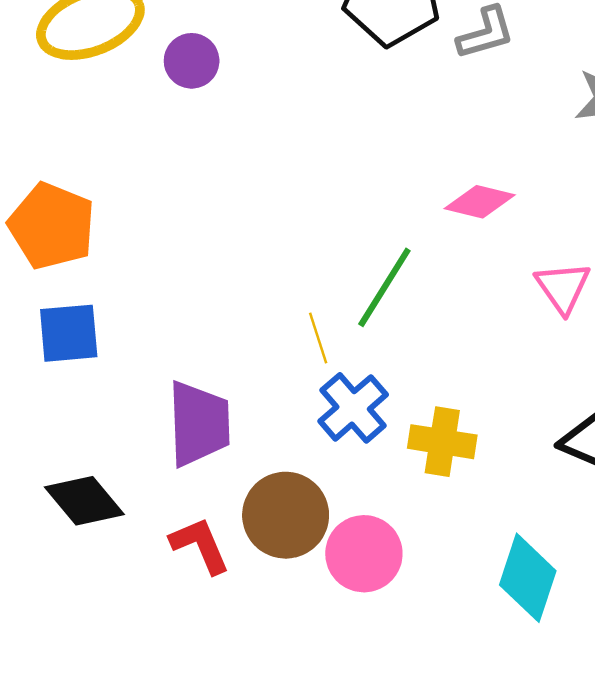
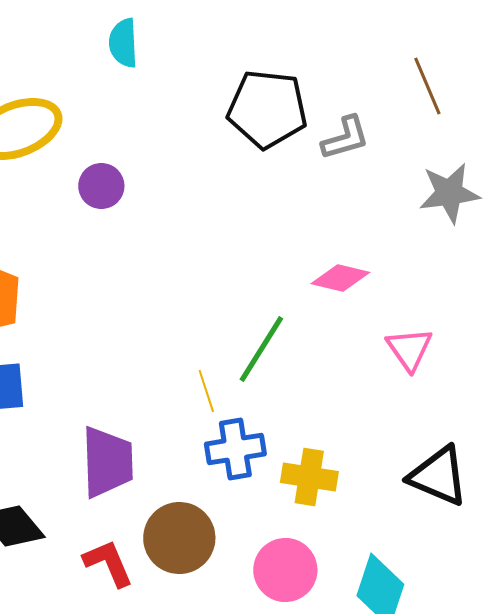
purple circle: (192, 61) -> (101, 186), moved
blue cross: (353, 408) -> (235, 449), turned 32
pink circle: (364, 554) -> (285, 570), moved

